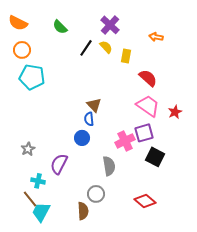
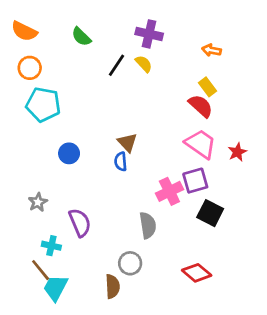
purple cross: (110, 25) -> (149, 34), turned -30
yellow rectangle: (126, 56) -> (207, 87), moved, turned -48
blue circle: (82, 138) -> (69, 153), moved
purple semicircle: (59, 164) -> (80, 223), turned 130

